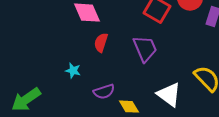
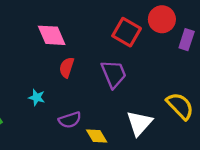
white triangle: (169, 95) -> (139, 123), turned 36

